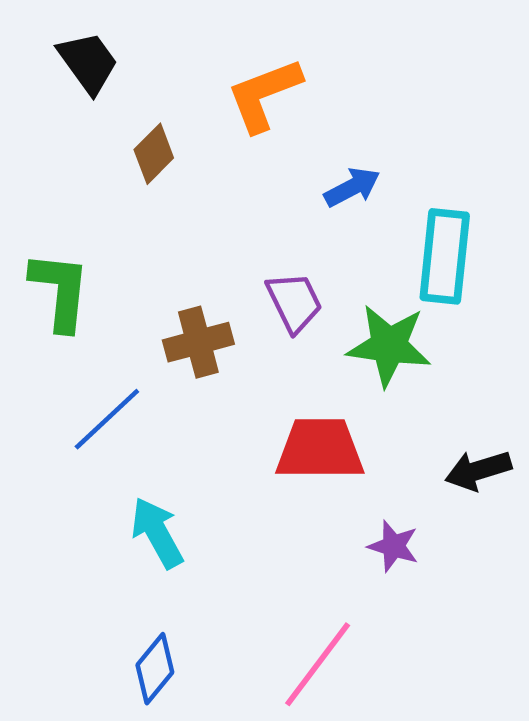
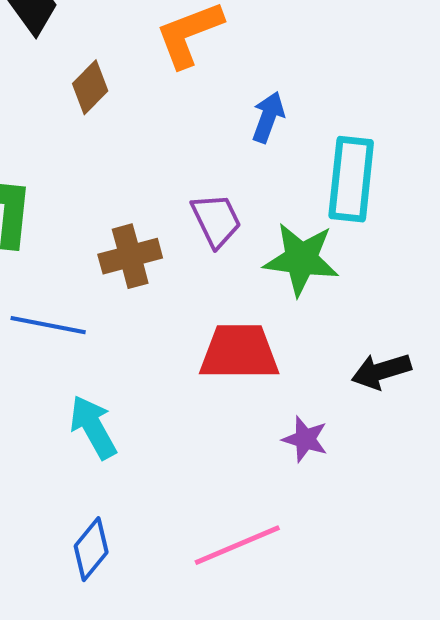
blue arrow: (352, 187) -> (268, 117), turned -42
blue line: (107, 419) -> (48, 325), turned 54
pink line: (318, 664) -> (237, 545), turned 30

